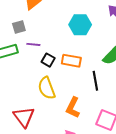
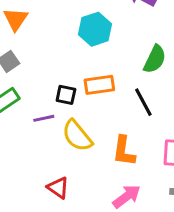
purple line: (33, 44) -> (44, 118), moved
red triangle: (24, 117) -> (58, 188), size x0.7

